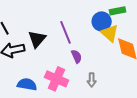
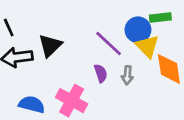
purple line: (66, 32) -> (109, 44), moved, turned -30
gray arrow: (92, 80) -> (127, 75), moved

